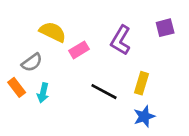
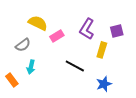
purple square: (165, 28) -> (117, 31), moved
yellow rectangle: (141, 83) -> (102, 50), moved
orange rectangle: (17, 87) -> (12, 80), moved

